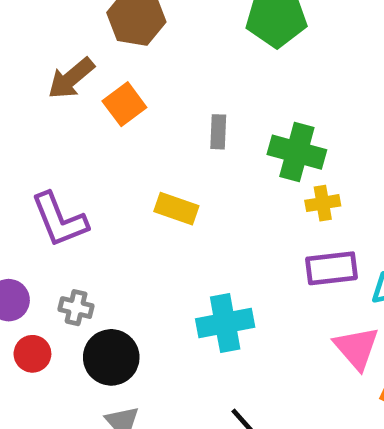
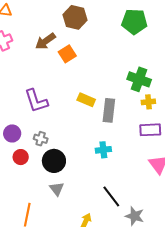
gray rectangle: (218, 132) -> (109, 110), moved, size x1.6
cyan cross: (225, 323) -> (103, 150), size x0.7

